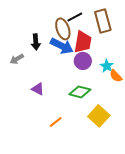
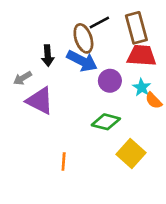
red trapezoid: (83, 42) -> (142, 56), moved, turned -95
purple triangle: (38, 89) -> (40, 101), moved, size x1.6
orange line: (56, 122) -> (64, 162), moved, turned -48

